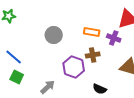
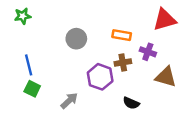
purple cross: (114, 38) -> (148, 52), moved
blue line: (14, 57) -> (29, 65), turned 36

